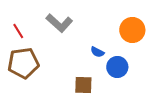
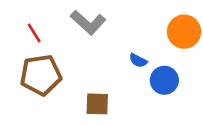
brown square: (83, 85) -> (97, 104), moved

